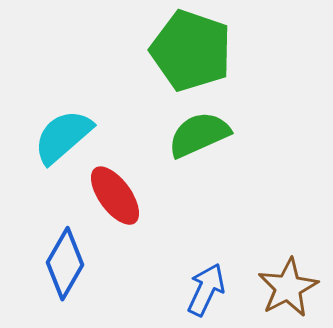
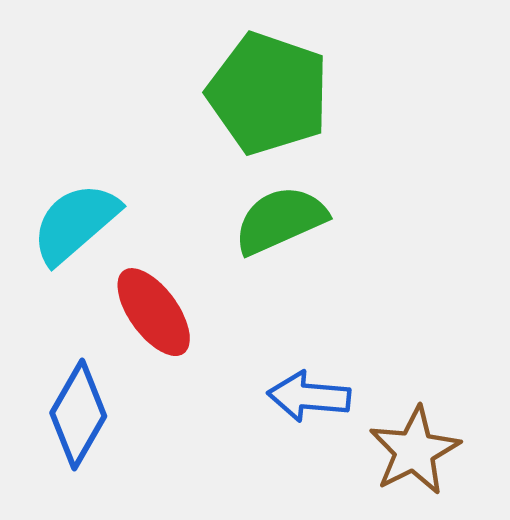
blue arrow: (206, 290) -> (309, 396), moved, turned -110

